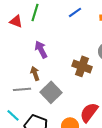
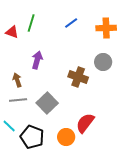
purple arrow: (41, 49) -> (37, 60), turned 42
brown arrow: (35, 73) -> (17, 80), moved

